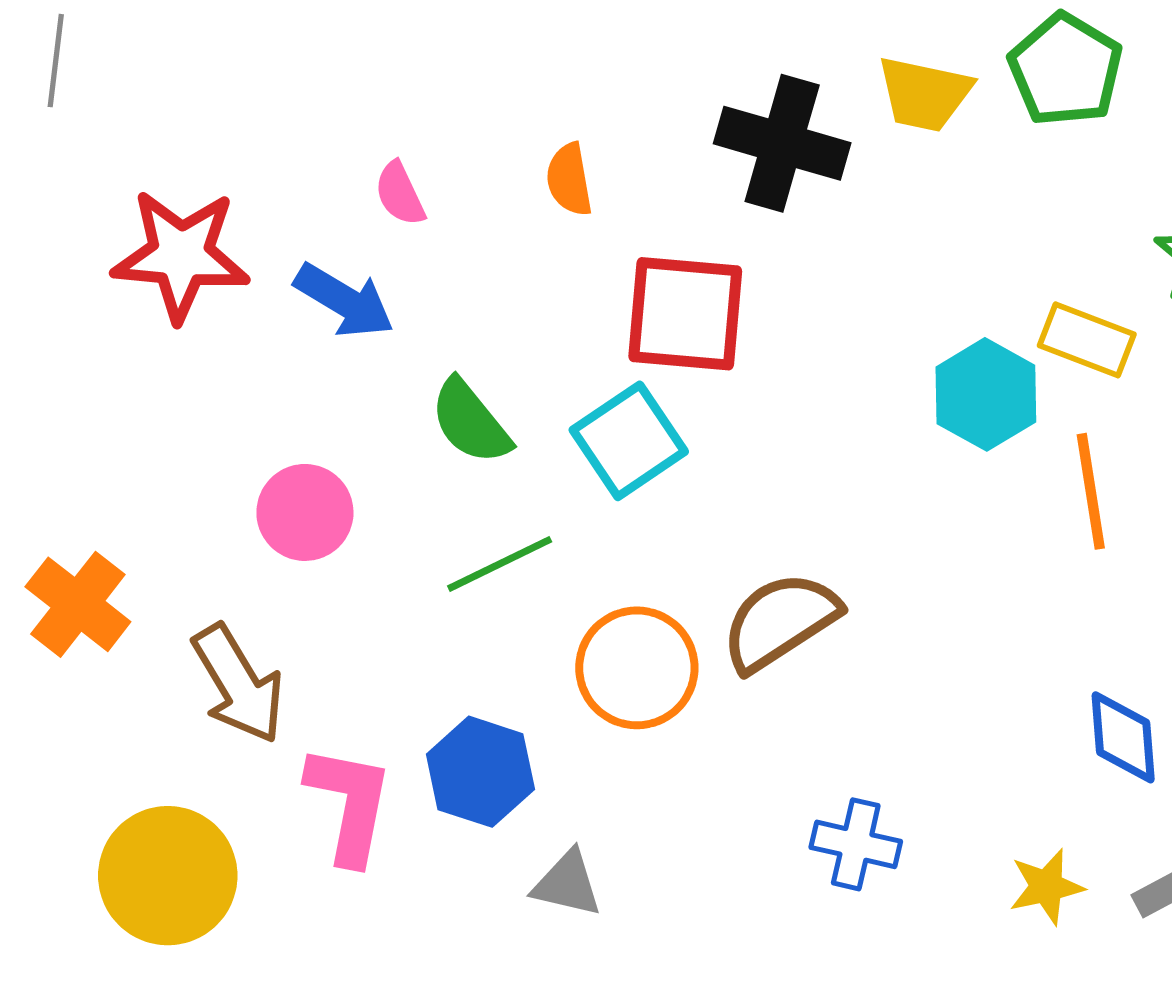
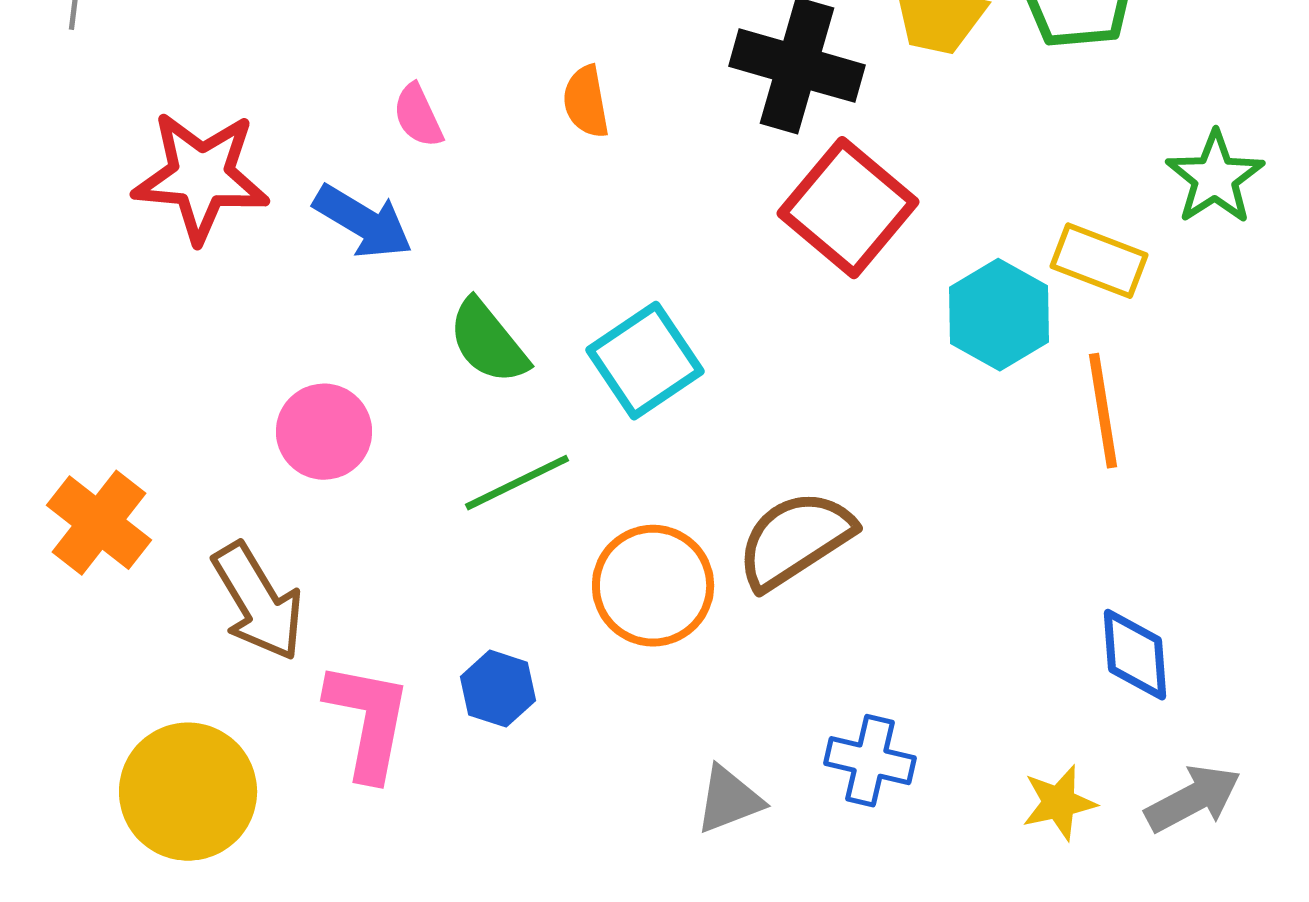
red square: (685, 314) -> (848, 208), moved, turned 35
blue hexagon: (480, 772) -> (498, 689), size x0.7
gray triangle: (567, 884) -> (729, 800), moved, turned -34

